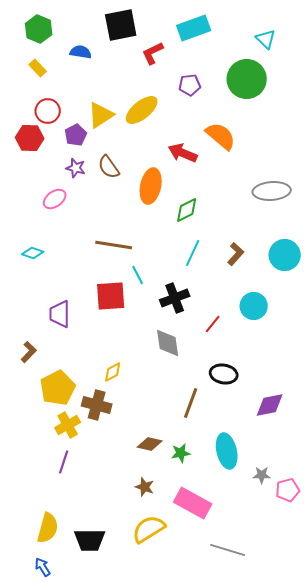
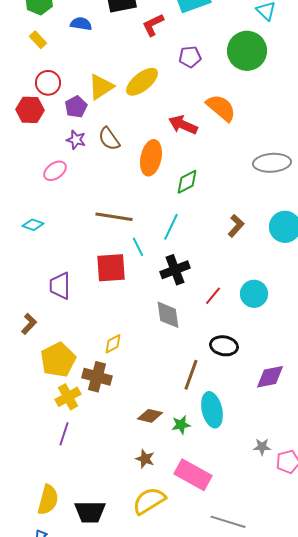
cyan line: (193, 253) -> (171, 227), moved
cyan circle: (254, 306) -> (254, 294), moved
cyan ellipse: (227, 451) -> (212, 410), moved

